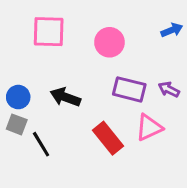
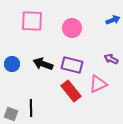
purple rectangle: (129, 89) -> (72, 65), moved
gray square: (17, 124) -> (11, 114), moved
black line: (41, 144) -> (31, 108), moved, turned 30

